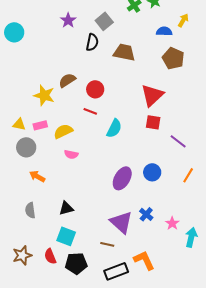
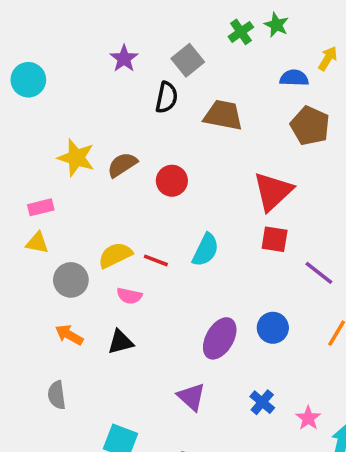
yellow star: (44, 95) -> (76, 158), moved
red line: (90, 111) -> (156, 260), moved
pink rectangle: (40, 125) -> (41, 207), moved
gray circle: (26, 147) -> (71, 280), moved
black triangle: (66, 208) -> (120, 342), moved
purple triangle: (121, 222) -> (191, 397), moved, size x0.7

